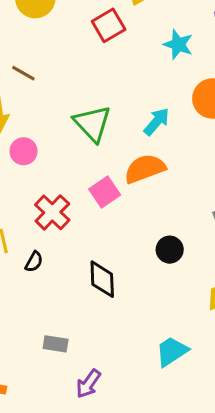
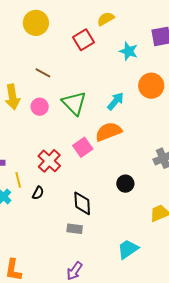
brown line: (23, 73) -> (43, 73), moved
pink circle: (24, 151) -> (40, 107), moved
gray rectangle: (56, 344) -> (75, 229), moved

